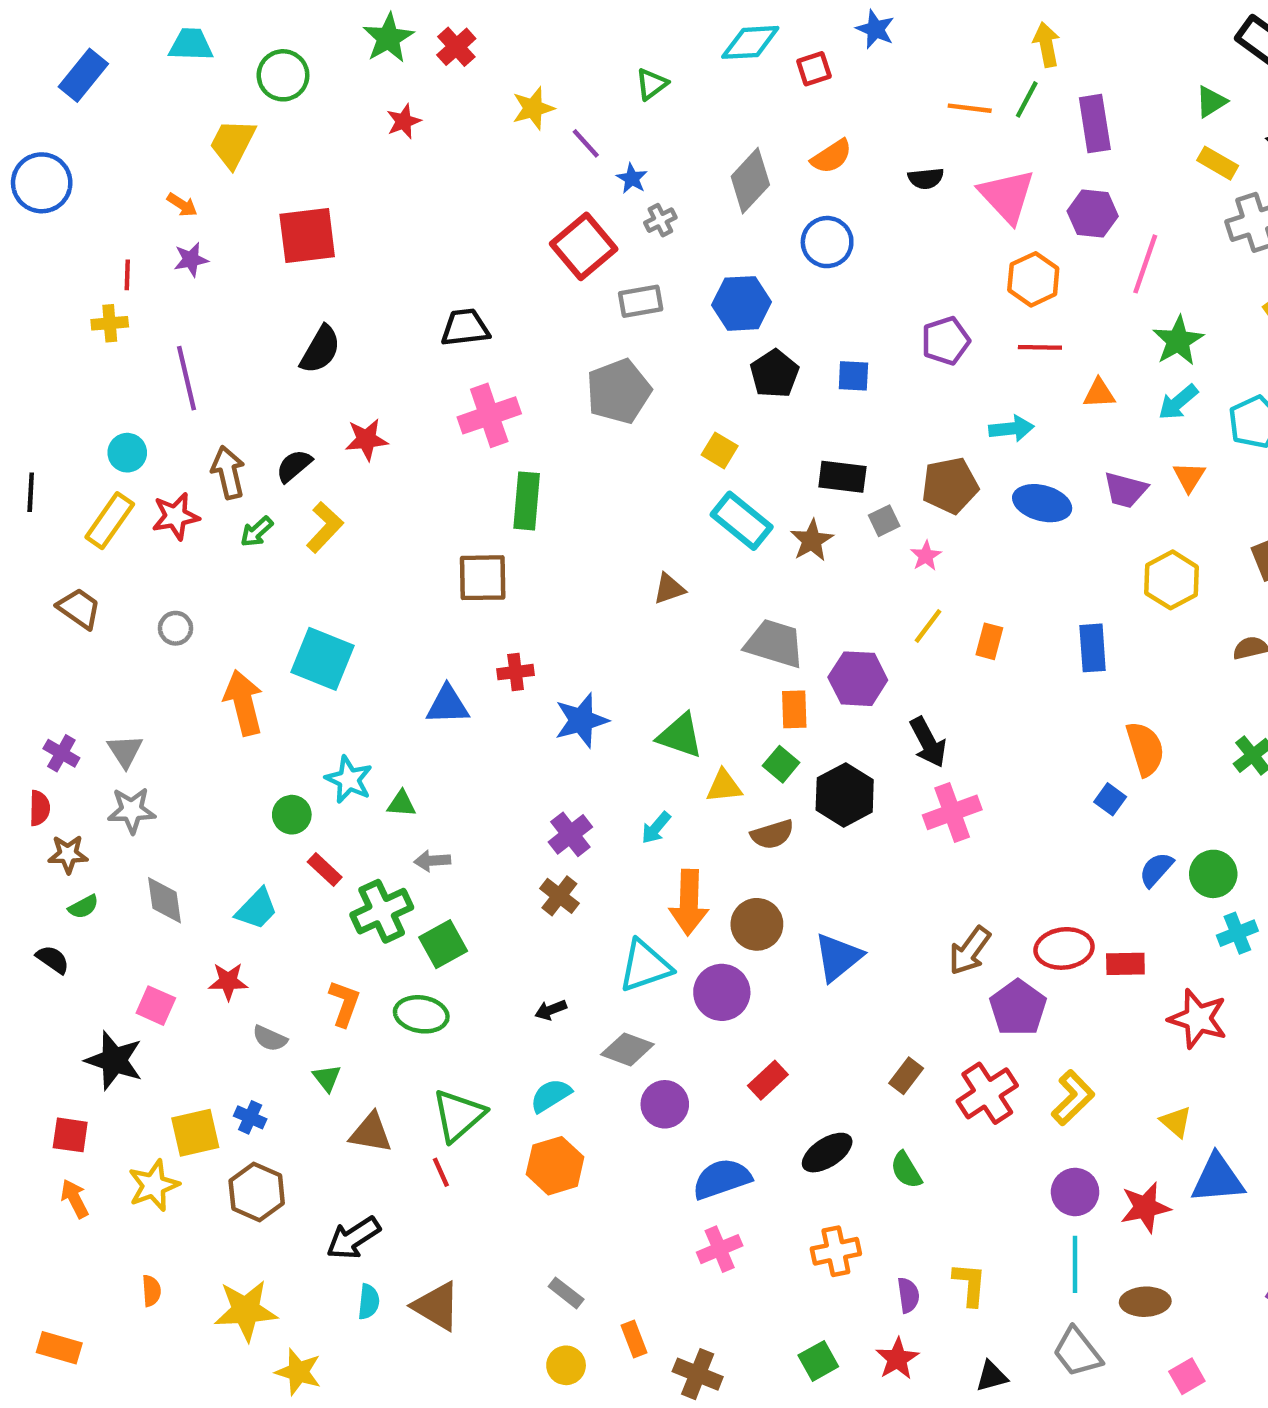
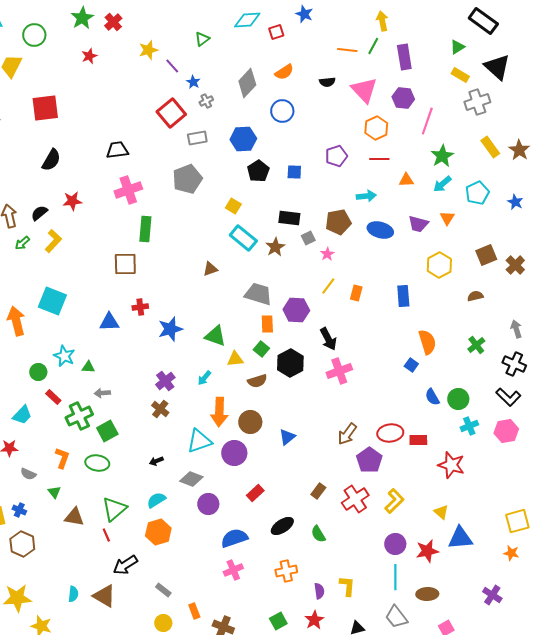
blue semicircle: (1156, 870) -> (432, 397), turned -72
blue triangle: (838, 957) -> (287, 437), size x0.7
black arrow: (353, 1238) -> (125, 565), moved

